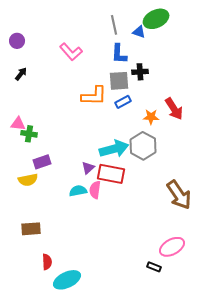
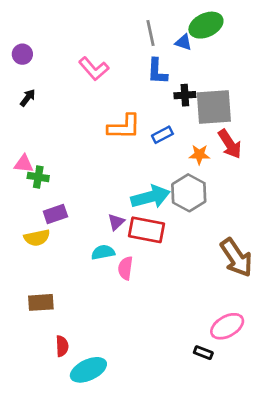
gray square: (119, 81) -> (214, 107), moved, size x1.4
pink semicircle: (95, 190) -> (125, 268), moved

